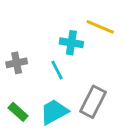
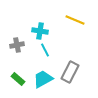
cyan cross: (71, 43) -> (40, 31), moved

